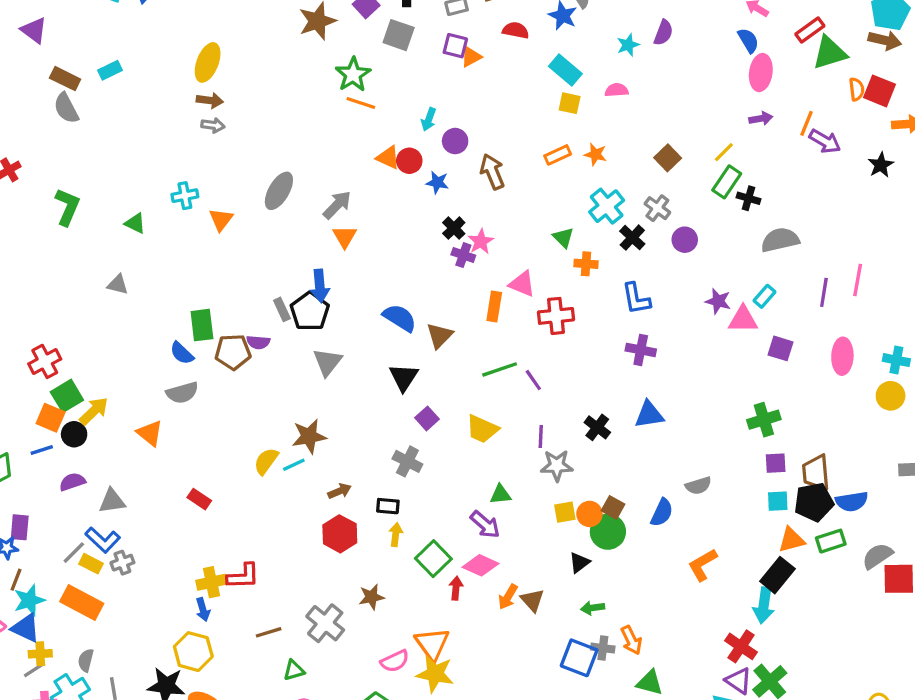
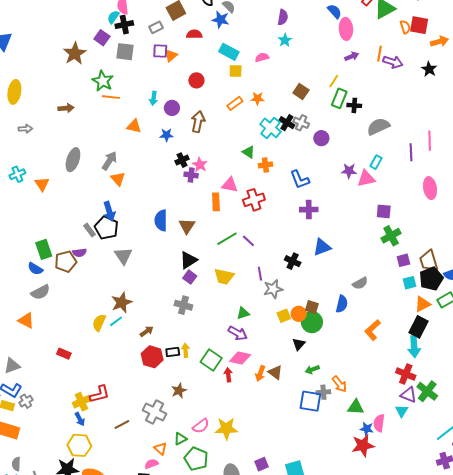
cyan star: (628, 45) -> (285, 40), moved
brown arrow: (210, 100) -> (66, 108), moved
red circle: (409, 161) -> (196, 80), moved
brown arrow: (492, 172) -> (198, 122), turned 45
black cross: (454, 228) -> (182, 160), turned 32
black cross: (632, 238) -> (287, 123), moved
blue semicircle: (400, 318) -> (161, 220), turned -110
purple square: (780, 348) -> (384, 211), moved
black triangle: (404, 377) -> (188, 260), moved, turned 36
black rectangle: (388, 506) -> (173, 352), moved
orange triangle: (432, 644) -> (160, 449), moved, size x0.6
green triangle: (294, 670) -> (180, 439), moved

